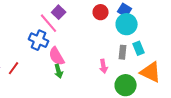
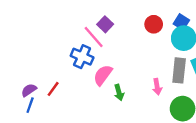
gray rectangle: (123, 52) -> (179, 70), size x1.5
pink semicircle: (57, 56) -> (103, 75), turned 66
green arrow: (59, 71) -> (119, 92), moved

